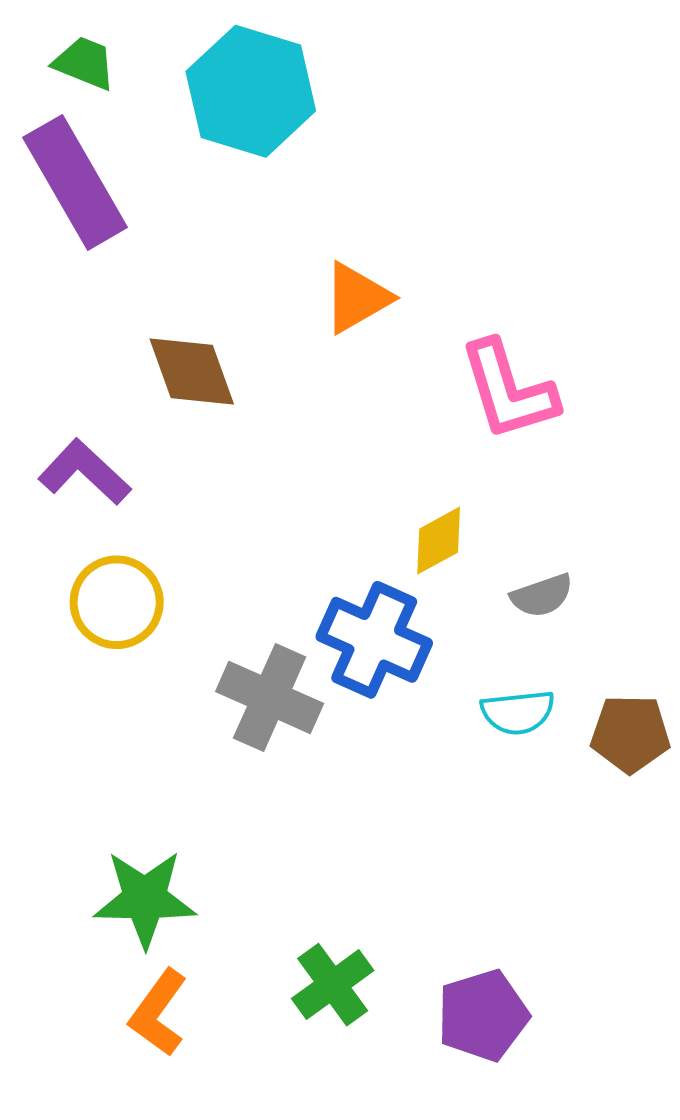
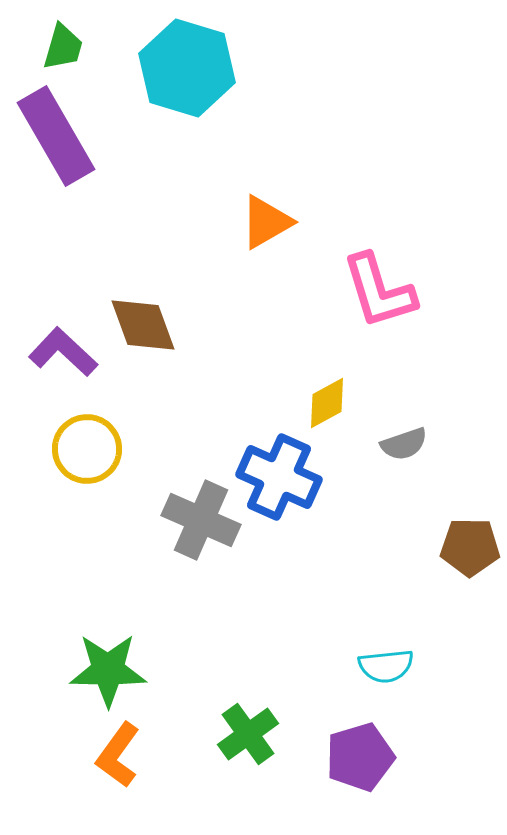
green trapezoid: (84, 63) -> (63, 47), turned 84
brown diamond: (192, 372) -> (143, 325), moved
cyan semicircle: (518, 712) -> (386, 666), moved

